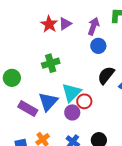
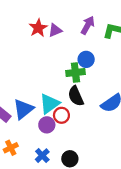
purple arrow: (94, 26) -> (88, 25), moved
green cross: (51, 63) -> (75, 72), moved
black semicircle: (106, 75) -> (76, 96), moved, turned -72

